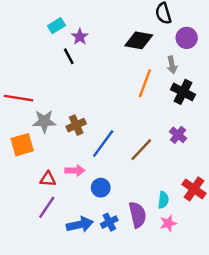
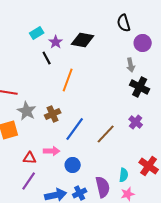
black diamond: (139, 40) -> (83, 40), moved
orange line: (145, 83) -> (68, 80), moved
gray star: (44, 121) -> (27, 111), turned 30

